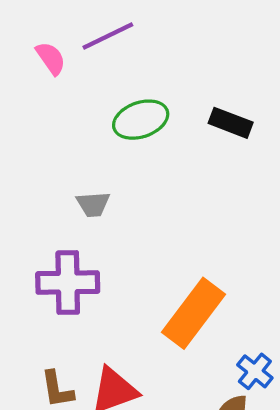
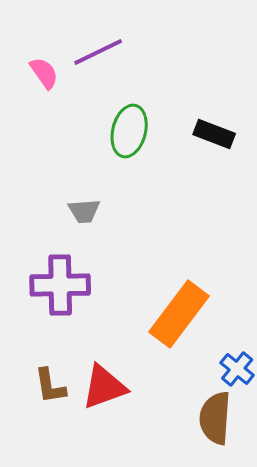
green ellipse: (141, 120) -> (129, 131), turned -57

